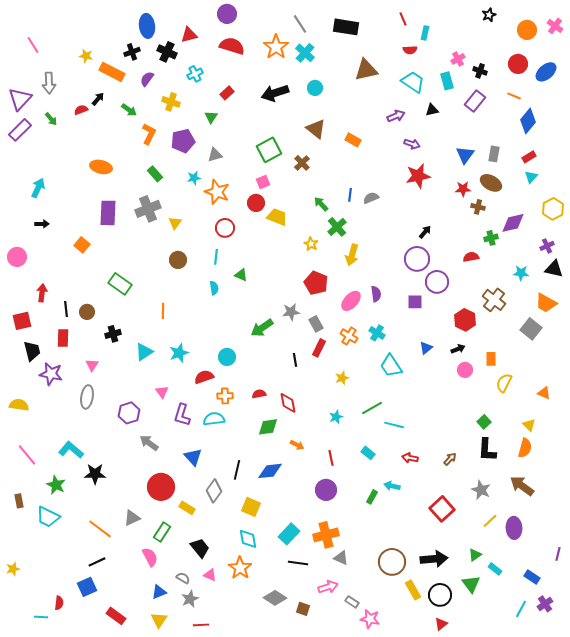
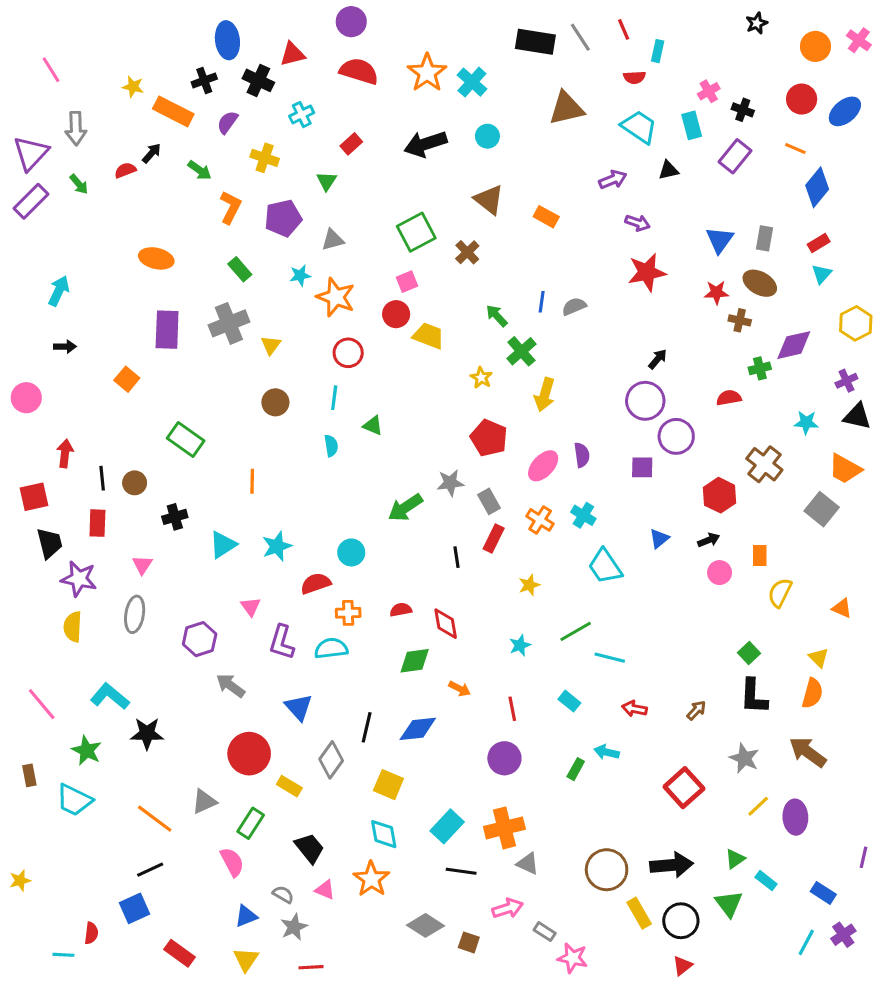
gray line: (300, 24) -> (580, 37), moved
yellow semicircle: (19, 405) -> (73, 627), moved, turned -96

